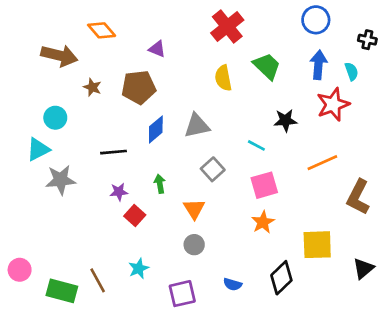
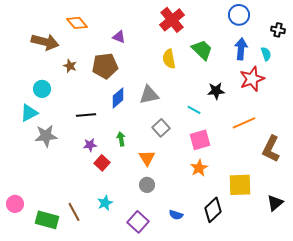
purple square: (182, 294) -> (138, 222), turned -35

